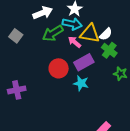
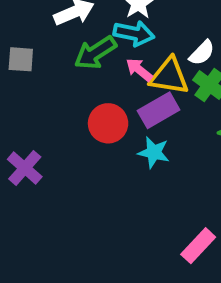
yellow triangle: (90, 34) -> (169, 76), moved
gray square: (16, 36) -> (21, 59), turned -32
purple cross: (17, 90) -> (25, 168), turned -36

